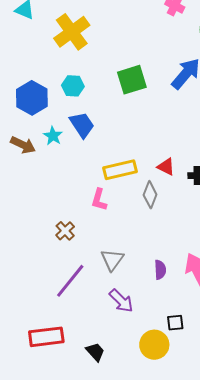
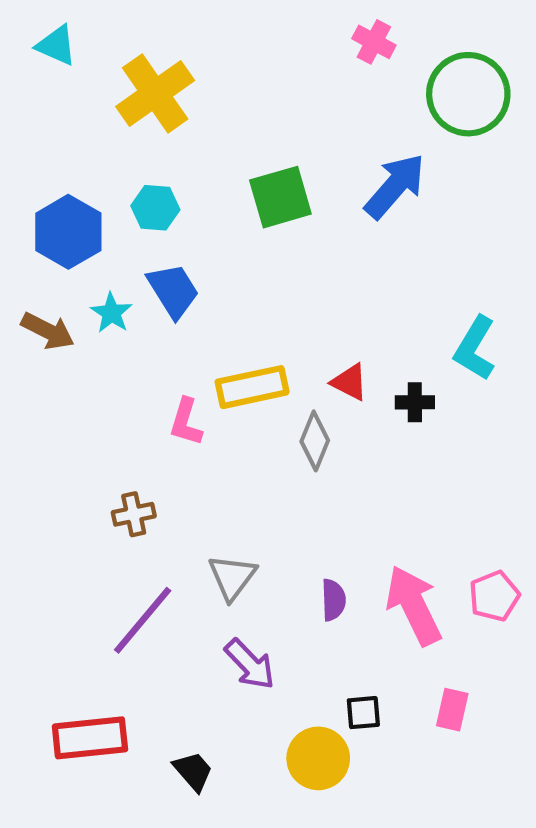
pink L-shape: (99, 200) -> (186, 422), moved
brown cross: (65, 231) -> (134, 514), turned 30

